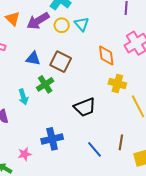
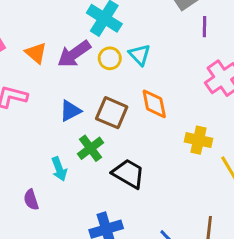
orange diamond: (106, 56) -> (154, 104), moved
blue triangle: (33, 59) -> (70, 111), turned -35
black trapezoid: (85, 107) -> (128, 174), moved, turned -125

